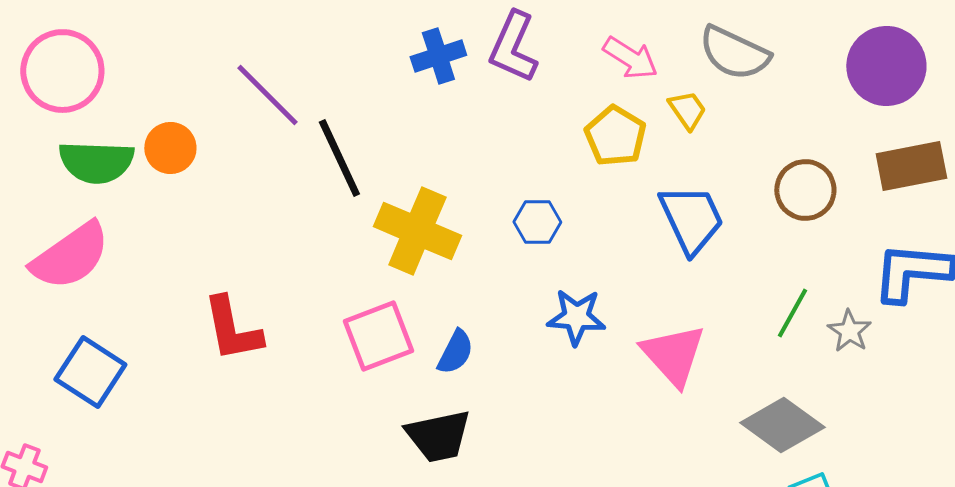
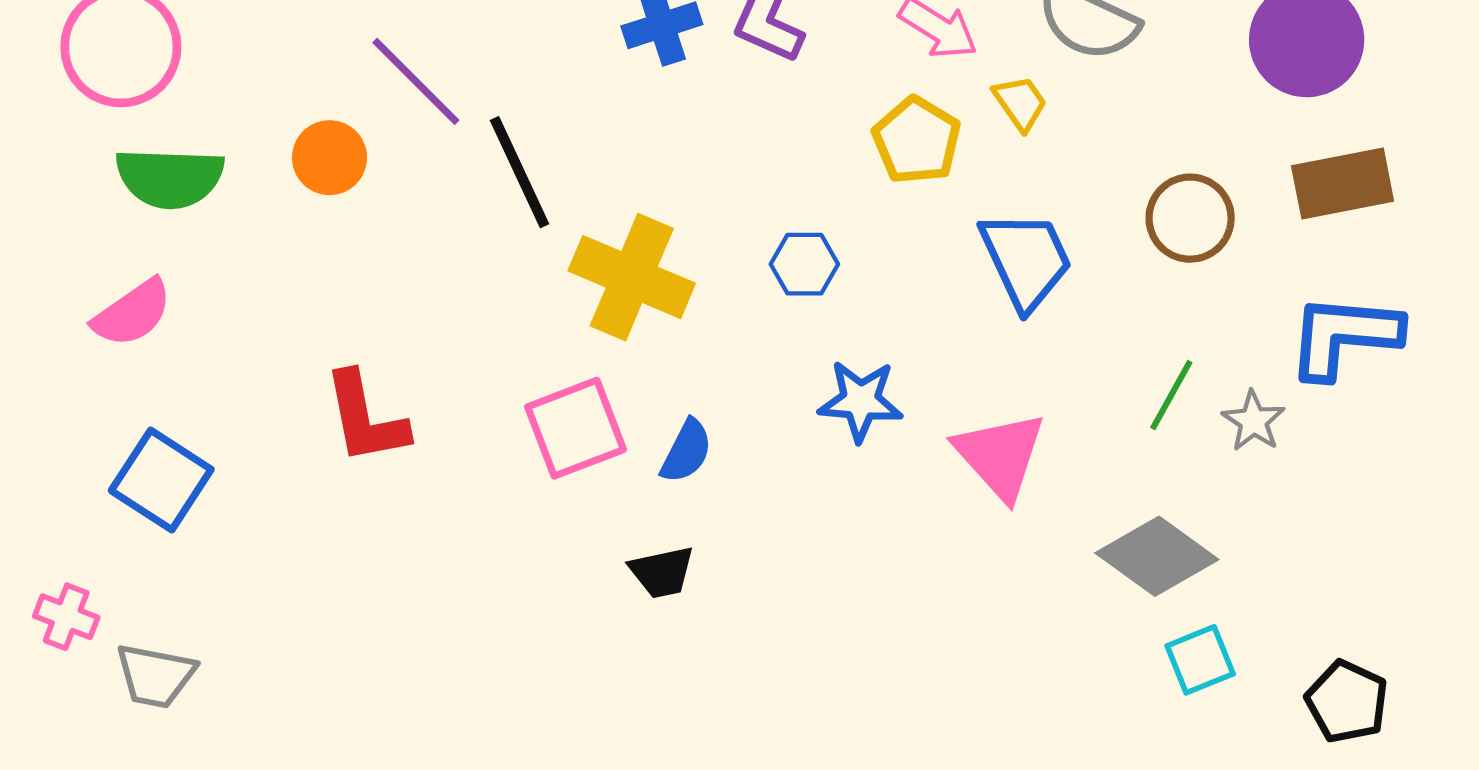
orange circle: (170, 148) -> (330, 158), moved
pink semicircle: (70, 256) -> (132, 313), size x0.7
black trapezoid: (438, 436) -> (662, 572), size x0.7

